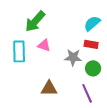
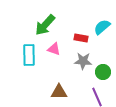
red rectangle: (91, 44) -> (81, 38), moved

